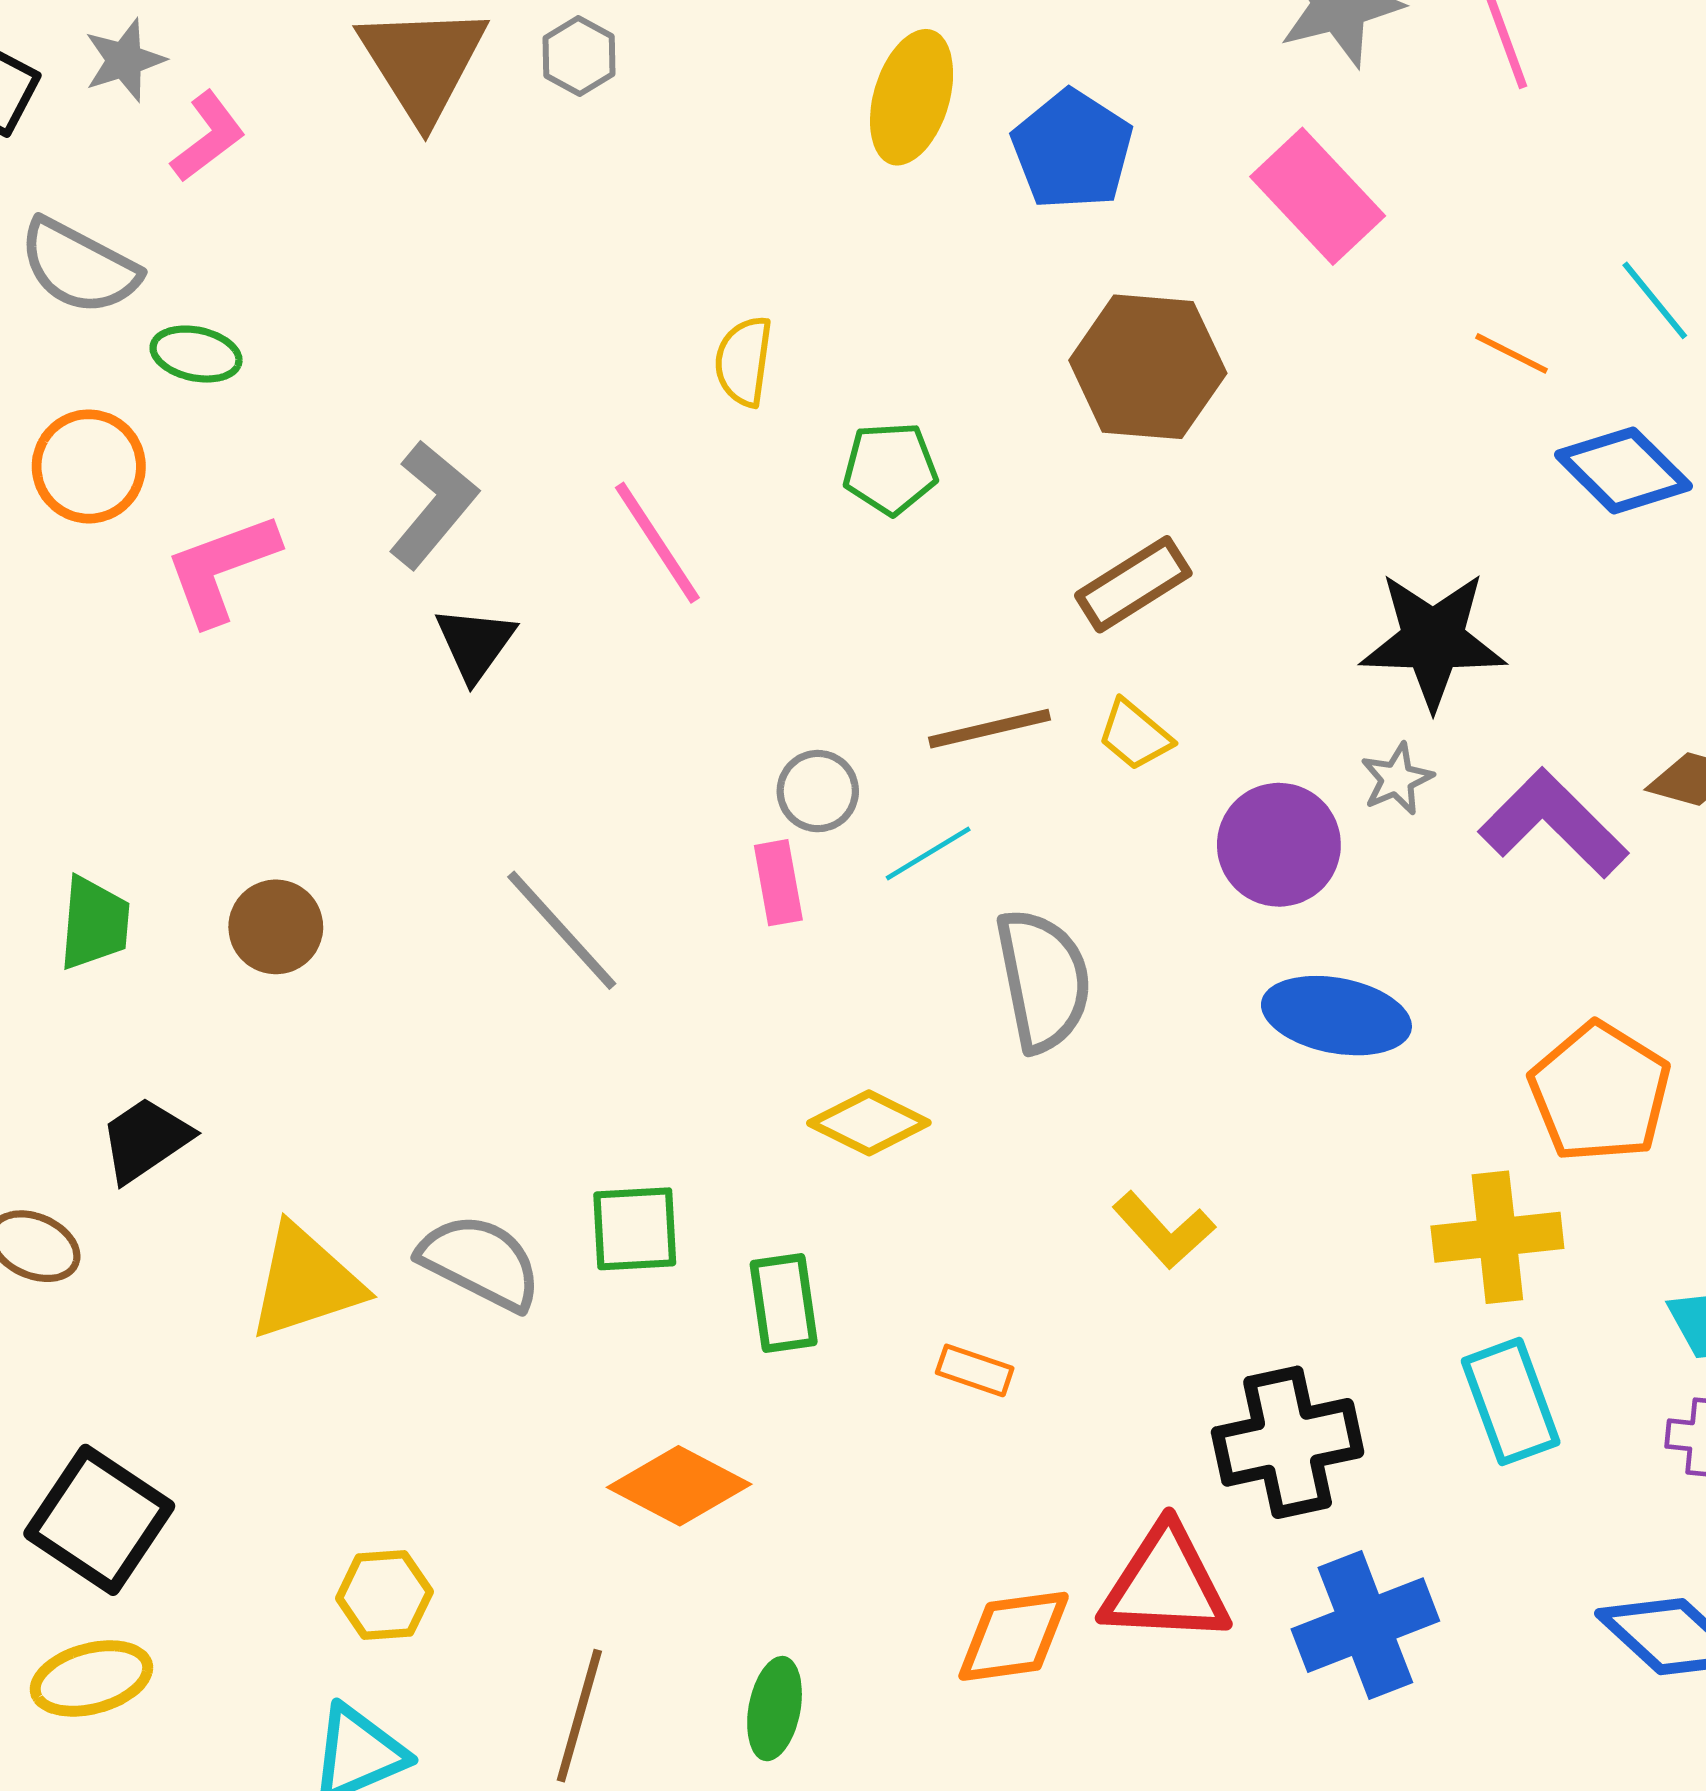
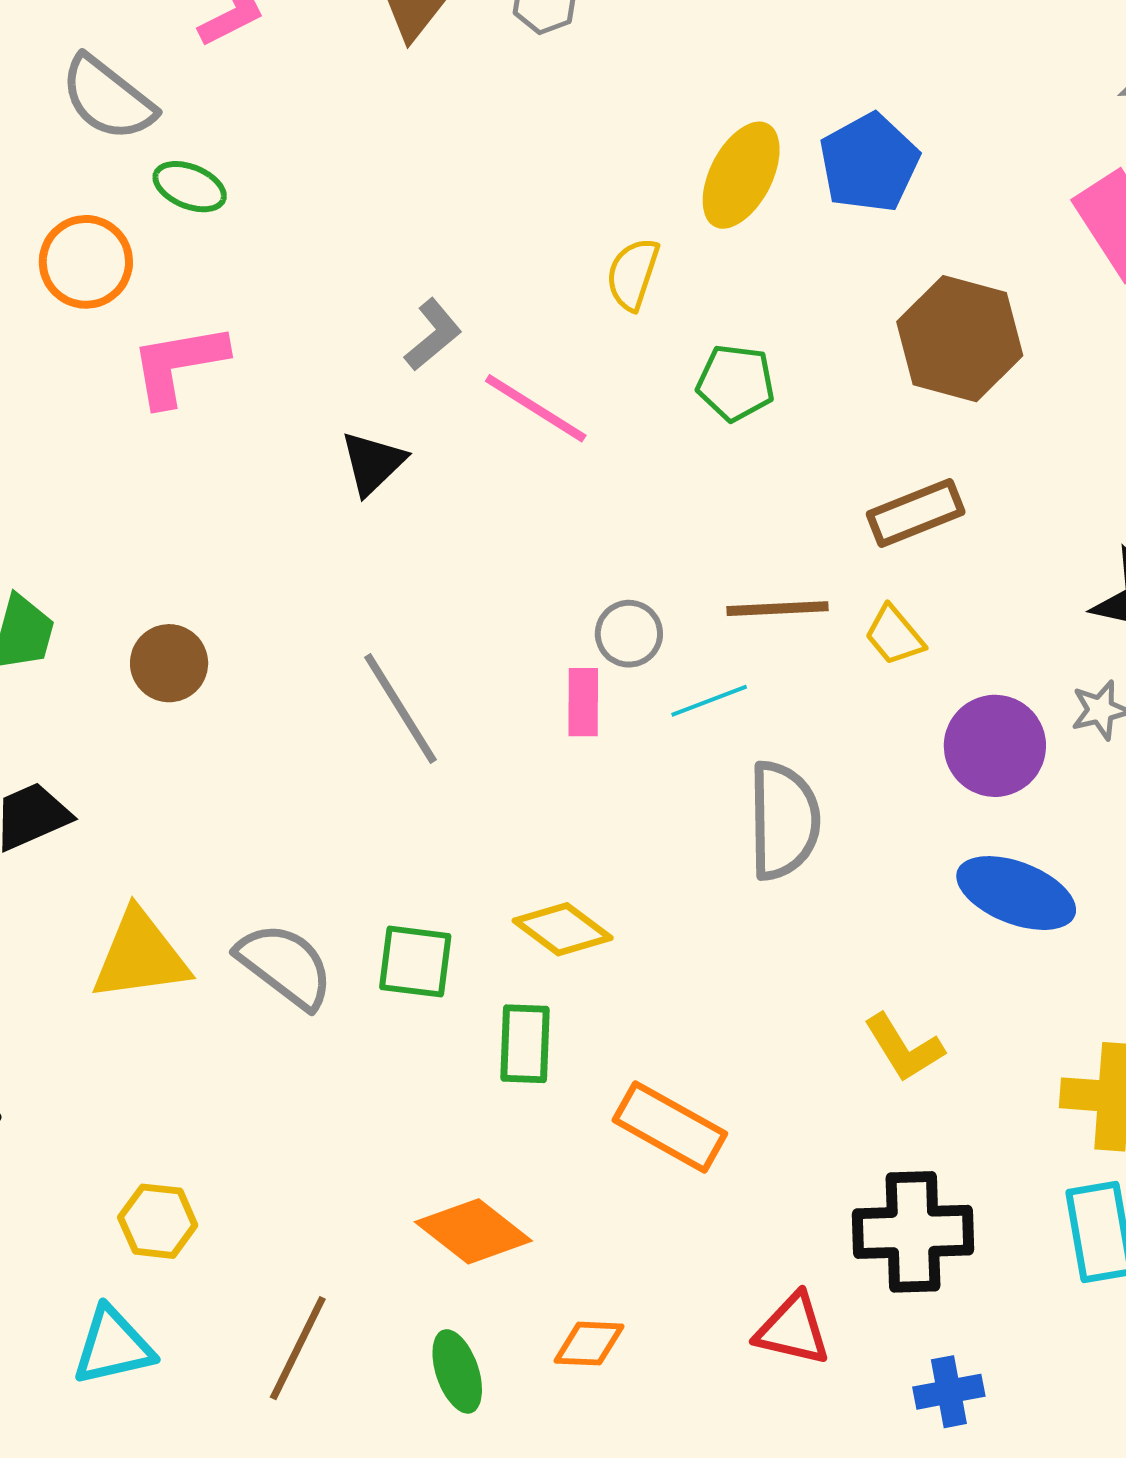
yellow ellipse: (912, 97) -> (741, 175), moved
blue pentagon: (1072, 150) -> (869, 163), moved
gray L-shape: (433, 504) -> (433, 335), moved, size x0.7
pink line: (657, 543) -> (536, 408), turned -35
yellow diamond: (869, 1123) -> (563, 929), moved
yellow L-shape: (1164, 1230) -> (904, 1048), moved
orange rectangle: (975, 1370) -> (670, 1127), size x1.8
orange diamond: (679, 1486) -> (473, 1231), moved
red triangle: (1165, 1585) -> (793, 1329), size x0.7
blue cross: (1365, 1625) -> (949, 1392), size x0.6
orange diamond: (1014, 1636) -> (589, 1344), moved, size x0.7
green ellipse: (775, 1709) -> (457, 1371), turned -40

